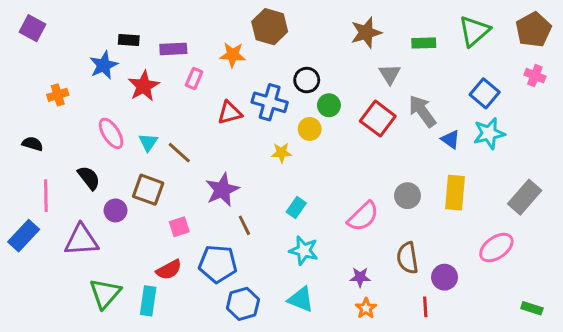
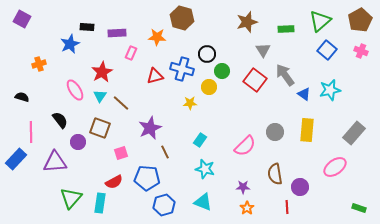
red star: (144, 86) -> (102, 72), moved
blue square: (485, 93) -> (327, 50), moved

